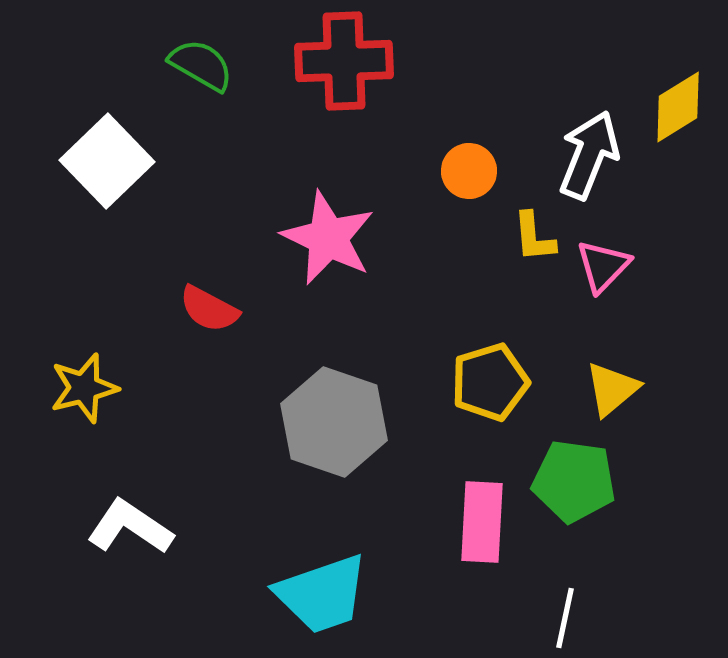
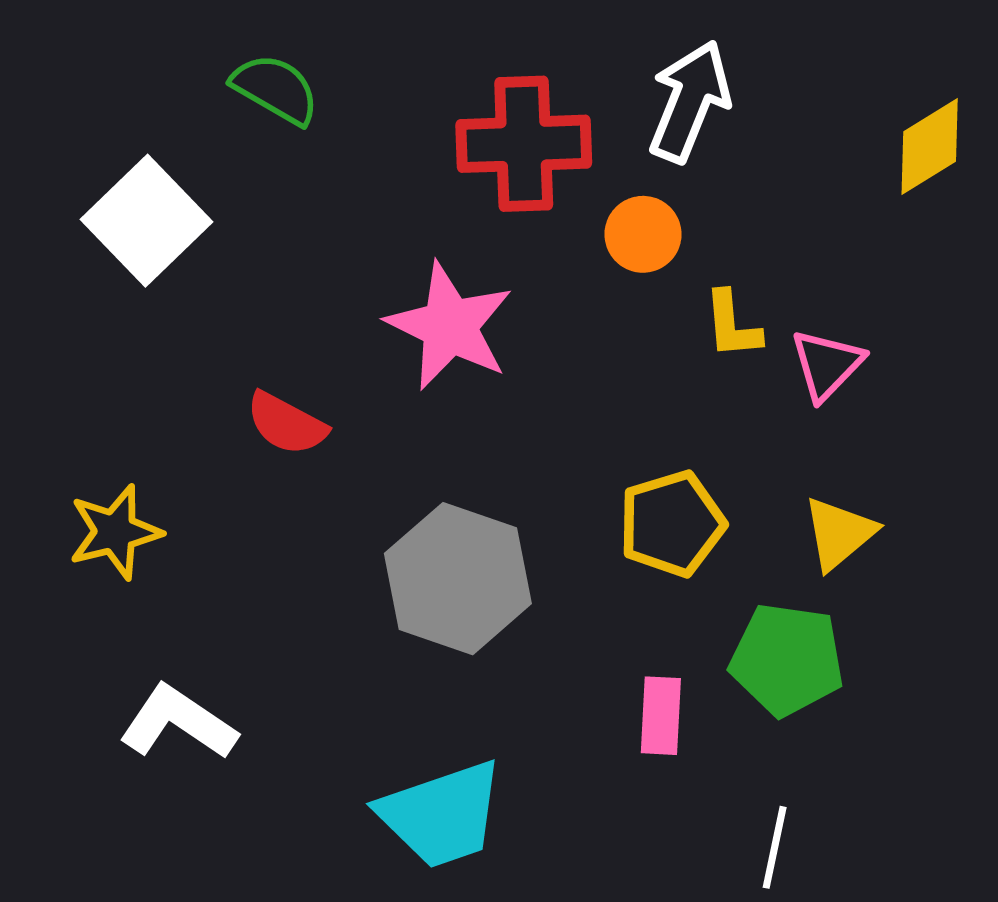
red cross: (344, 61) -> (524, 144), moved
white arrow: (589, 155) -> (690, 101), moved
pink rectangle: (482, 522) -> (661, 716), size x0.7

